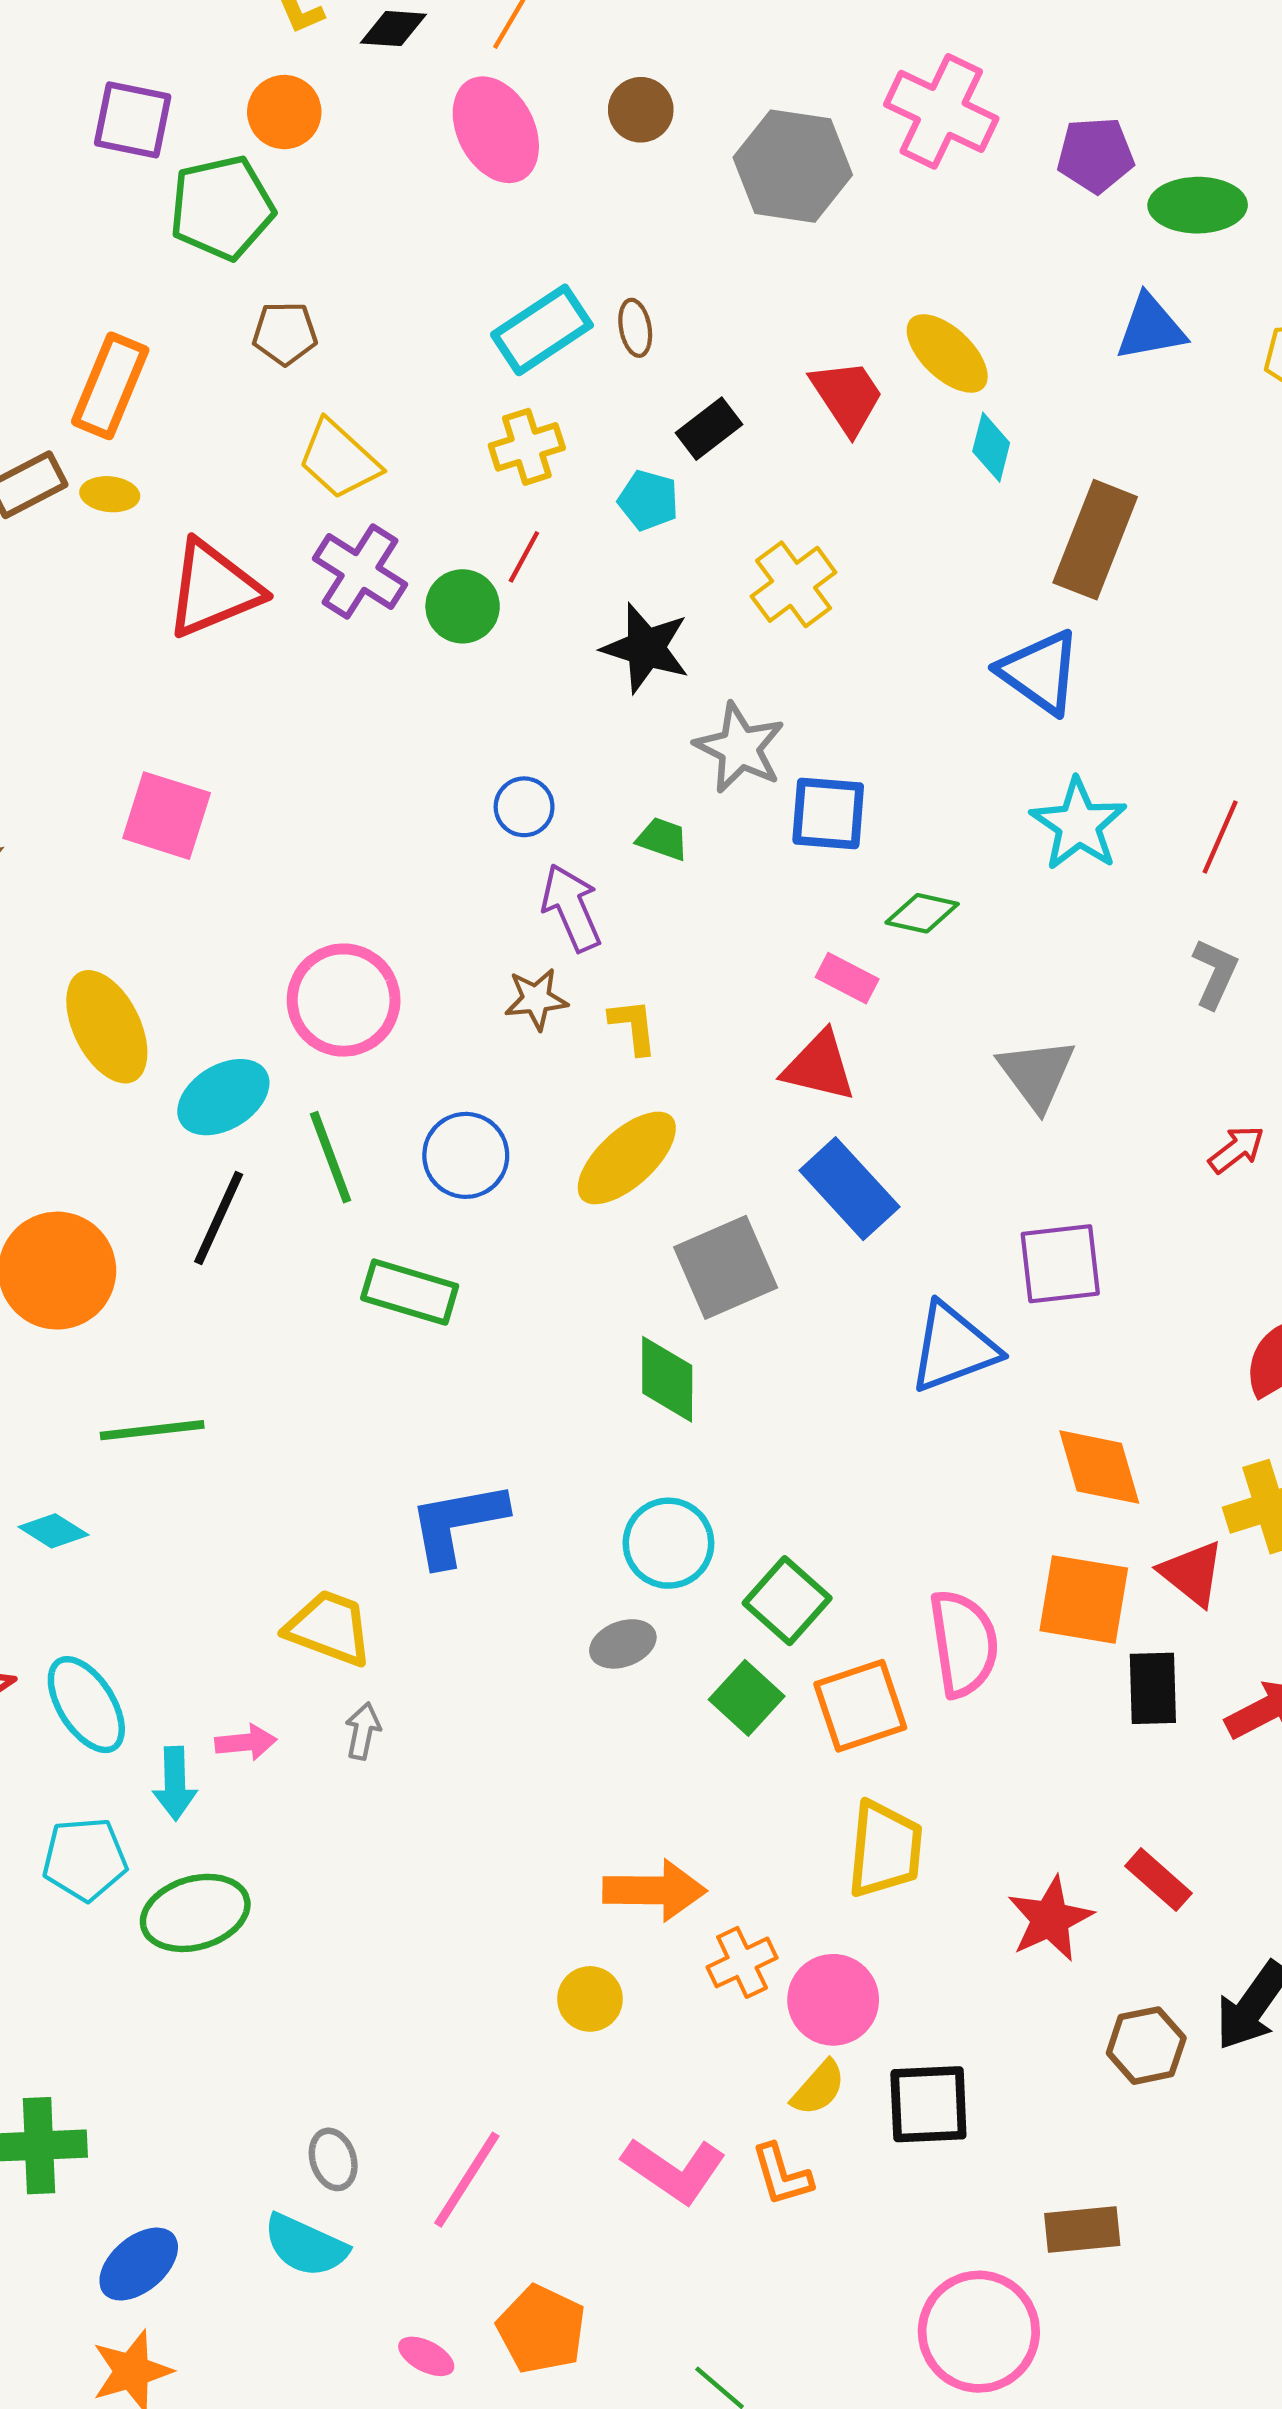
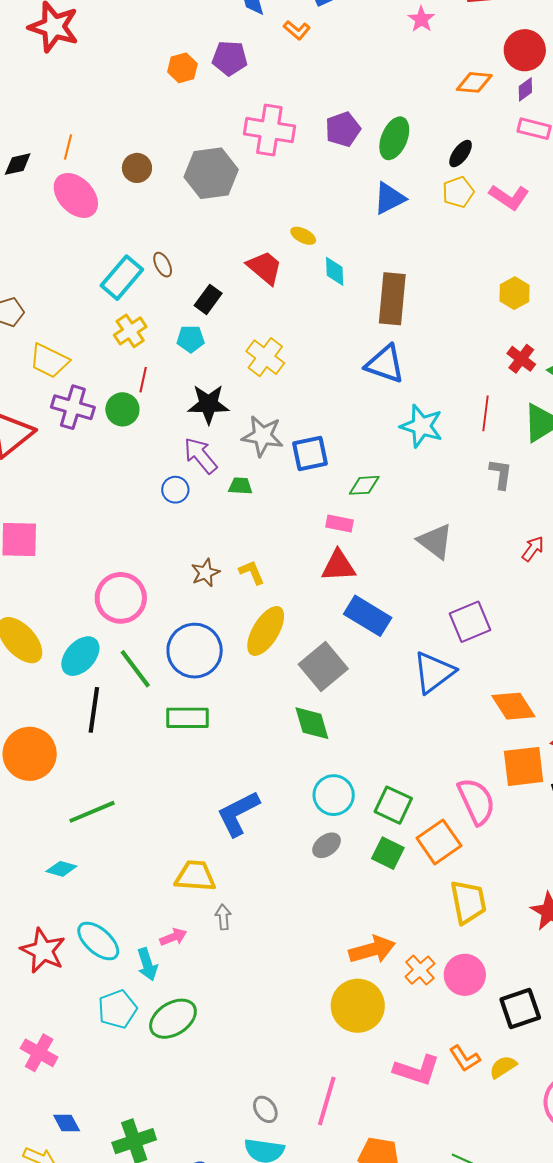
green ellipse: (1198, 205) -> (394, 138), turned -51
yellow ellipse: (947, 353) -> (303, 236), size x0.6
purple arrow: (571, 908) -> (200, 455), moved
blue circle: (466, 1155) -> (195, 651), size x1.4
yellow circle: (590, 1999) -> (358, 1006), size x1.8
yellow semicircle: (818, 2088) -> (503, 1067), moved, turned -148

